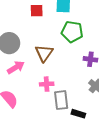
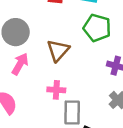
pink arrow: (16, 67) -> (20, 64), turned -36

